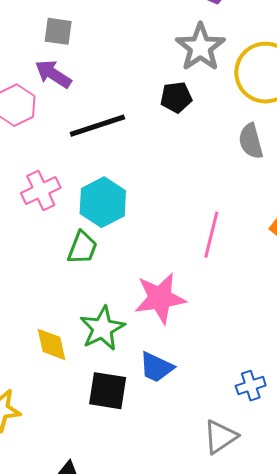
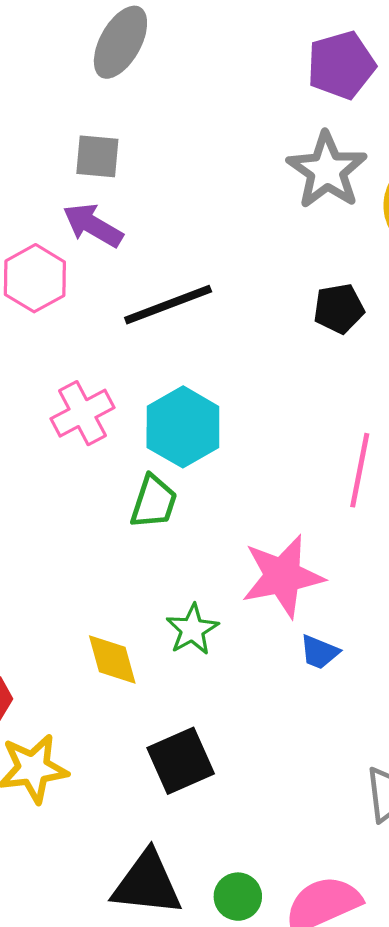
black pentagon: (176, 97) -> (339, 309), moved
green star: (102, 328) -> (192, 629), size x0.7
blue trapezoid: (156, 367) -> (319, 652), moved, size x0.7
black square: (108, 391) -> (181, 761), moved, turned -30

